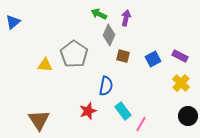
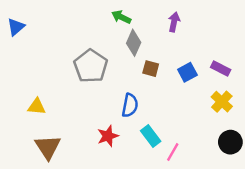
purple arrow: (126, 18) -> (174, 22), moved
yellow triangle: (45, 65) -> (37, 107), moved

